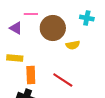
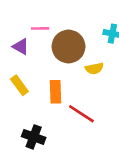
yellow rectangle: (15, 58) -> (19, 85), turned 49
orange rectangle: (31, 75) -> (56, 92), moved

